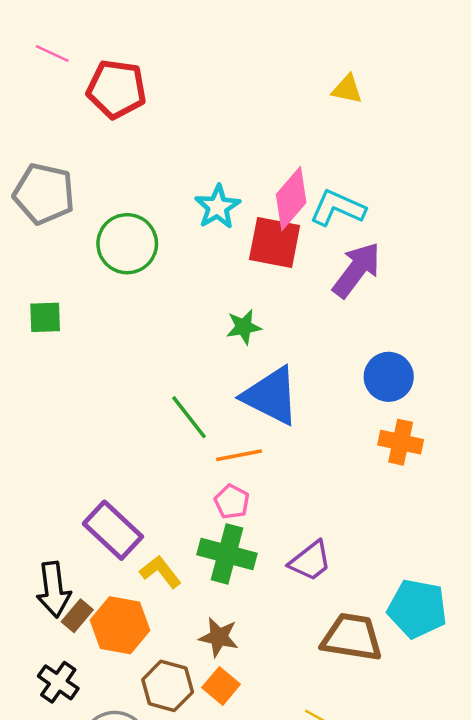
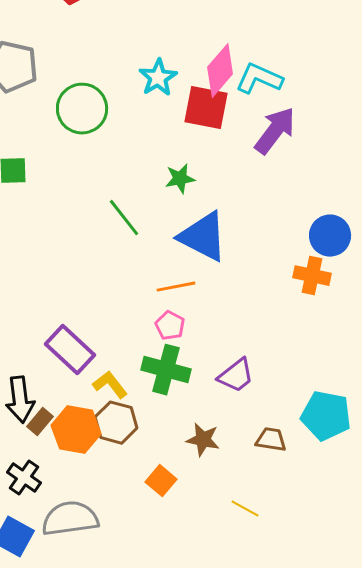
blue circle: (389, 377) -> (330, 236), moved
green line: (189, 417) -> (124, 218), moved
brown star: (219, 637) -> (203, 440), moved
brown trapezoid: (352, 637) -> (271, 440), size x0.6
brown hexagon: (168, 686) -> (116, 423), moved

